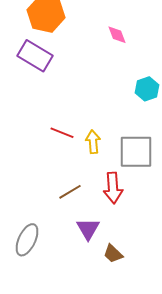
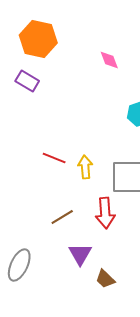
purple rectangle: (35, 56) -> (27, 81), size x0.7

